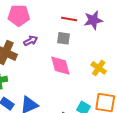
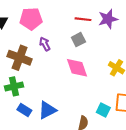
gray square: (63, 38) -> (78, 40), turned -32
purple arrow: (31, 41) -> (45, 44), turned -88

